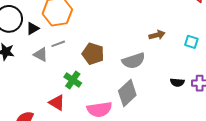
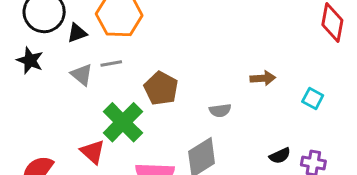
gray semicircle: (134, 61) -> (220, 110), size x0.6
green cross: (73, 80) -> (123, 122), size x1.5
black semicircle: (177, 82) -> (280, 156), turned -40

